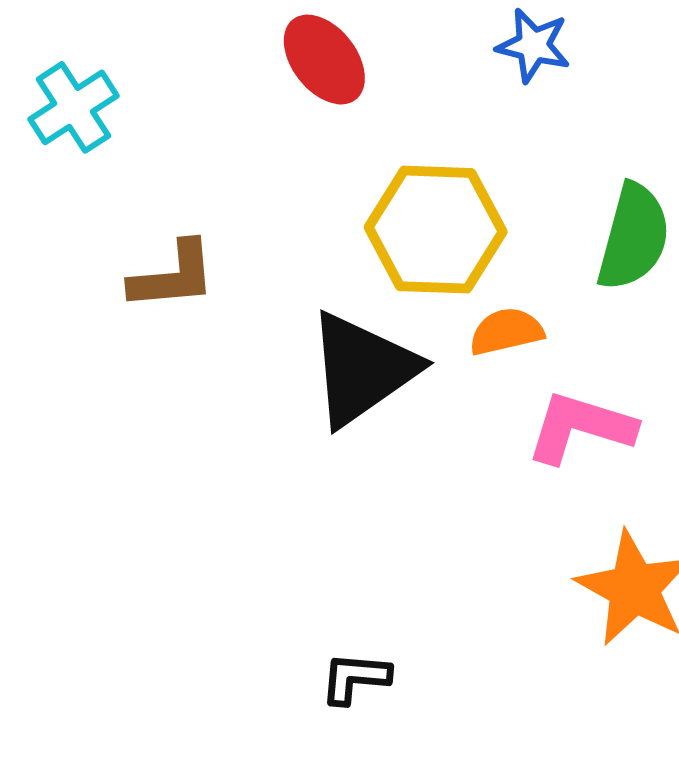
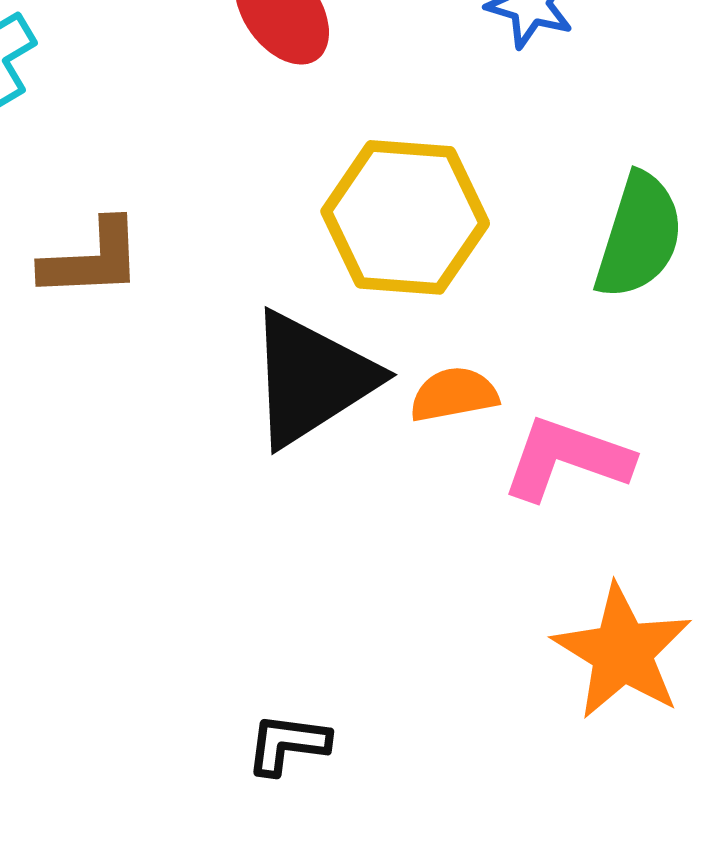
orange semicircle: (506, 331) -> (454, 394), moved

